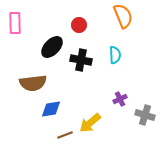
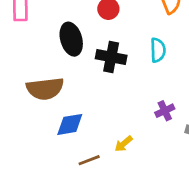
black ellipse: (52, 47) -> (71, 39), turned -60
yellow arrow: (90, 123) -> (124, 144), size x0.6

